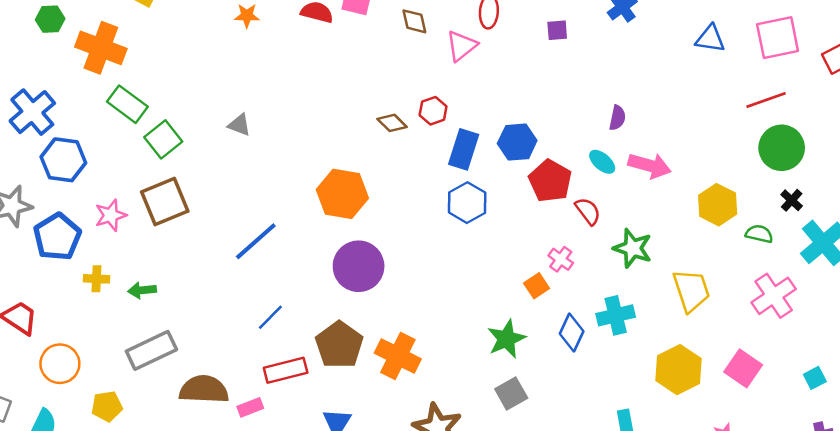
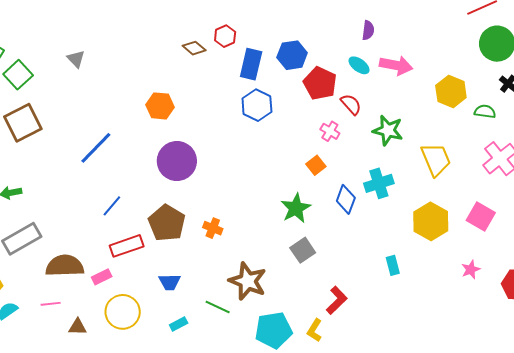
gray triangle: (239, 125) -> (76, 59), turned 30
orange hexagon: (342, 194) -> (160, 106), size x0.7
pink cross: (561, 259) -> (330, 131), moved
orange cross: (398, 356) -> (213, 228), size x0.6

